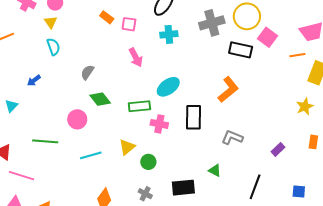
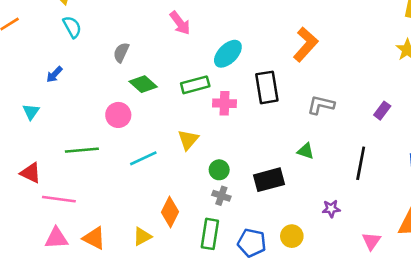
green circle: (148, 162) -> (219, 170), moved

